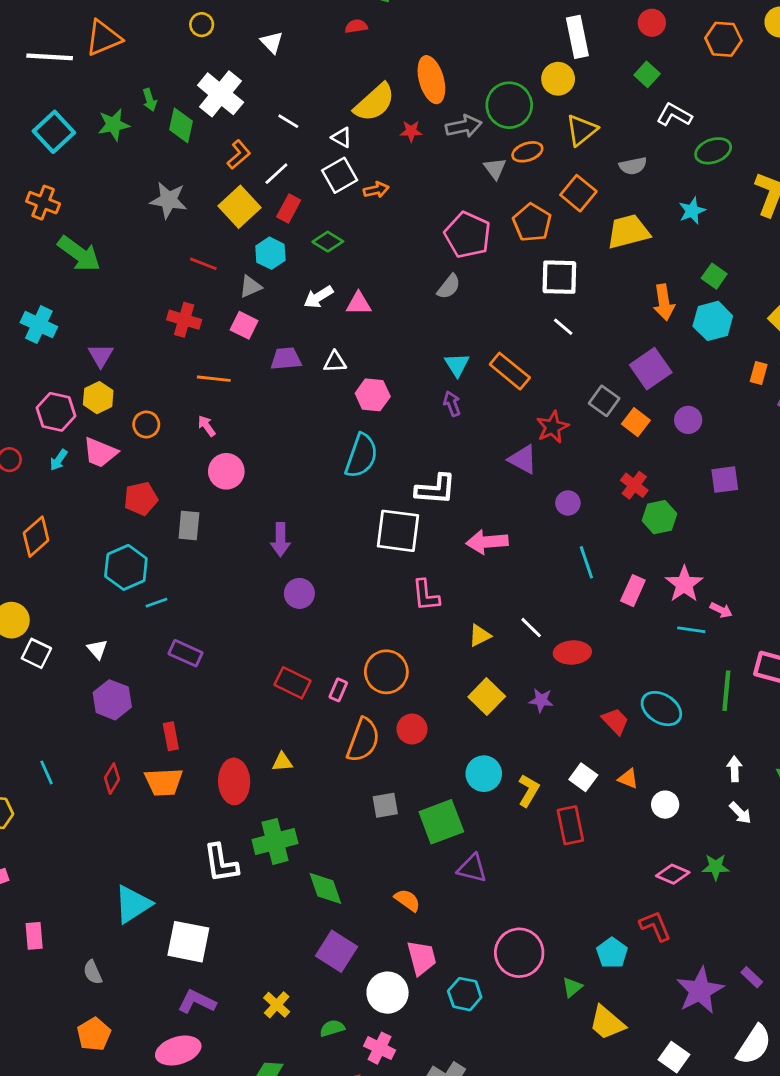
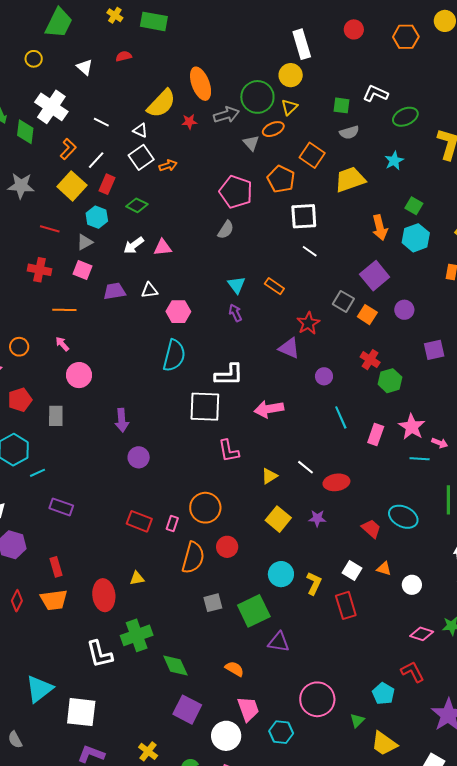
red semicircle: (356, 26) -> (124, 56), moved
green square: (647, 74) -> (341, 105), moved, turned -30
yellow triangle: (581, 130) -> (289, 107), moved, size x0.7
orange rectangle: (510, 371) -> (274, 286), size x0.7

